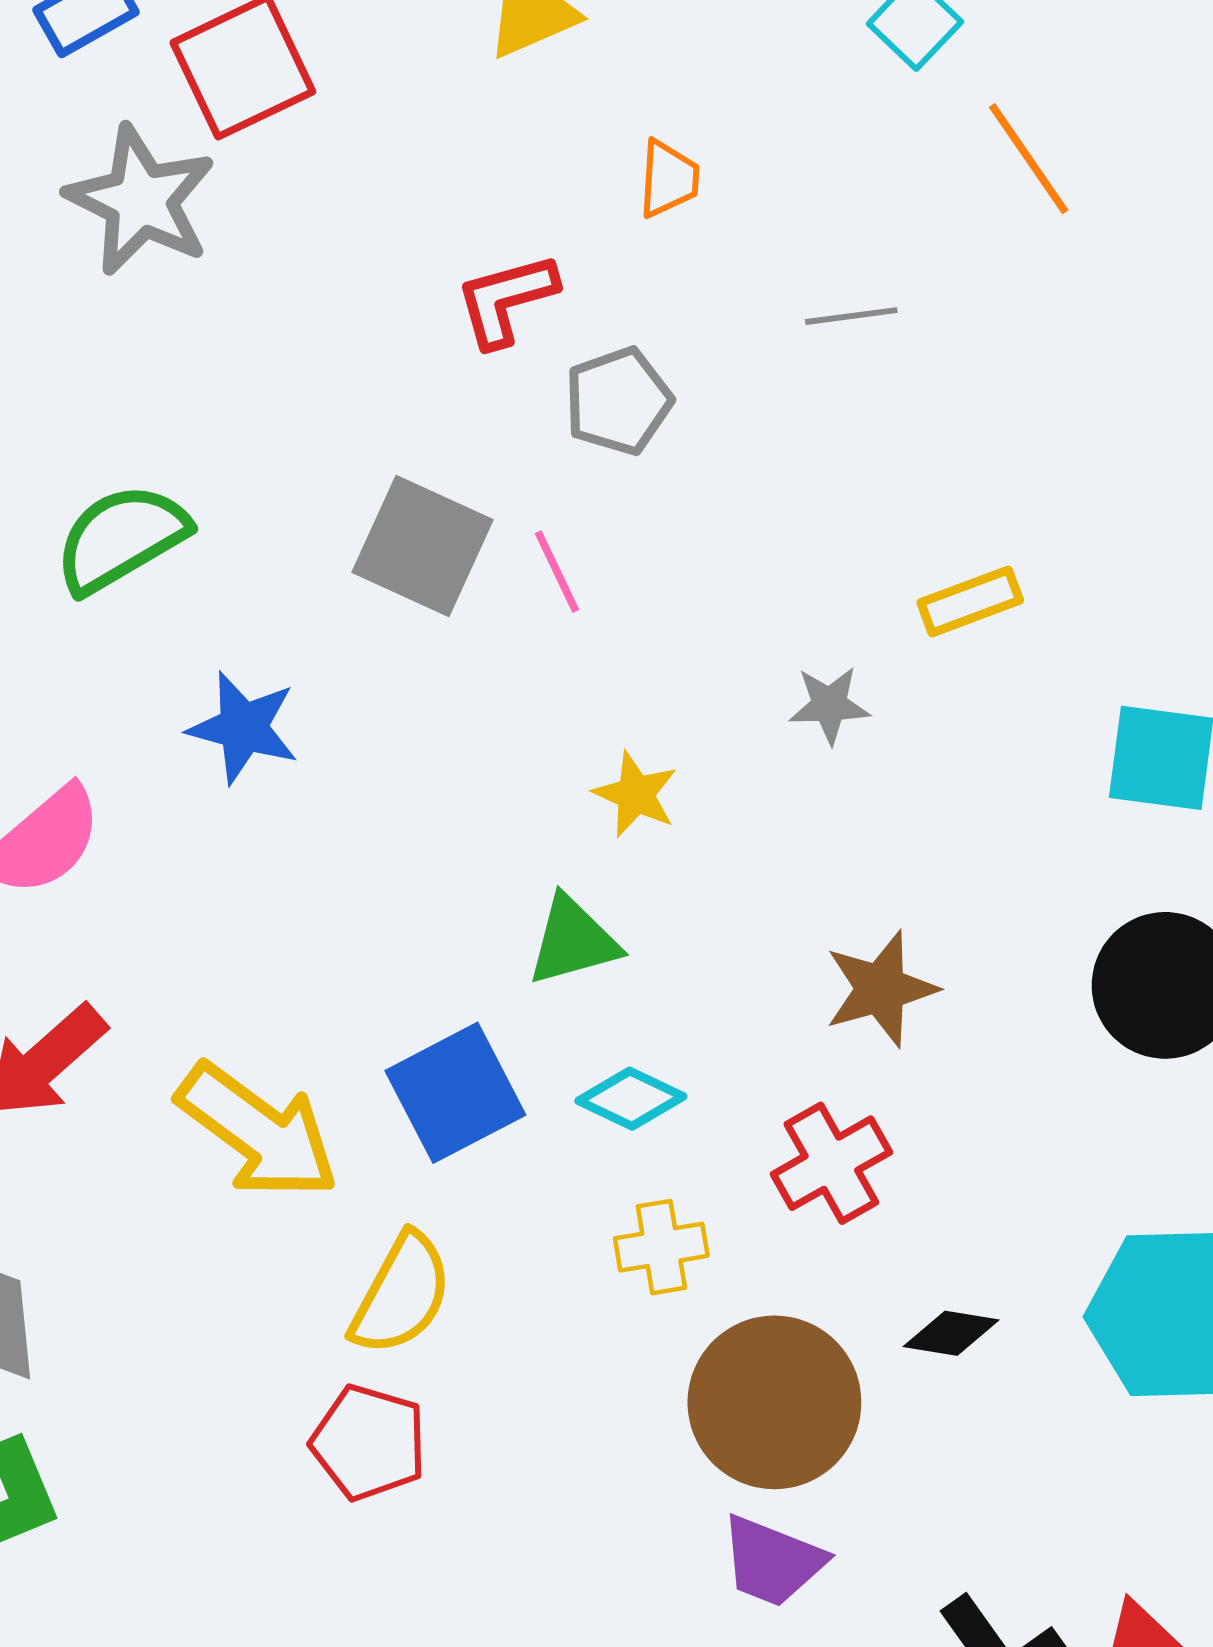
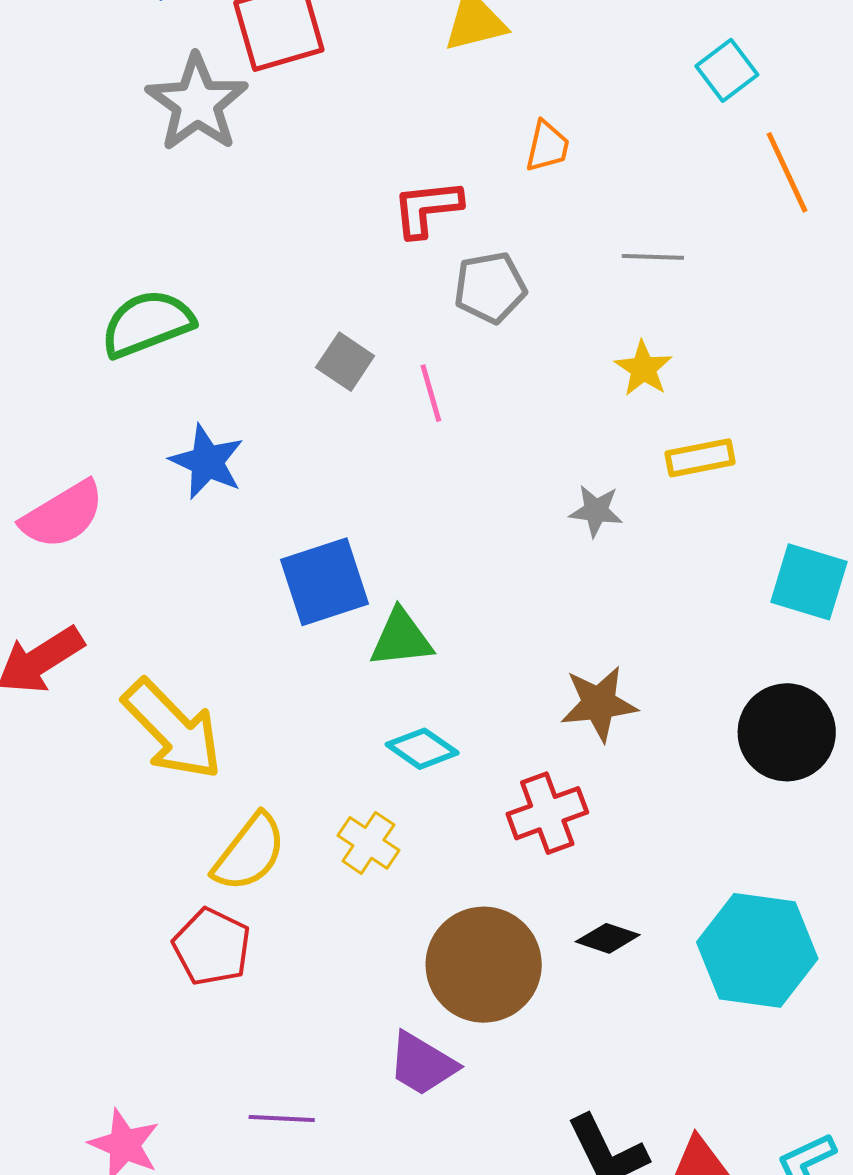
gray square: (423, 546) -> (345, 362), size x0.6
yellow star: (636, 794) -> (643, 368), moved
blue square: (455, 1093) -> (324, 582), moved
yellow cross: (661, 1247) -> (368, 843), moved, turned 34
purple trapezoid: (772, 1561) -> (422, 1064), moved

